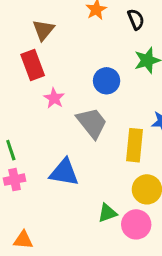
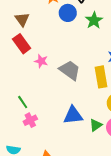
blue circle: (107, 81) -> (68, 13), moved
blue triangle: (64, 172) -> (73, 115), moved

